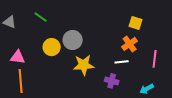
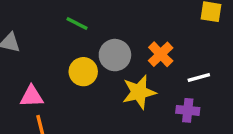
green line: (41, 17) -> (77, 24), moved
orange cross: (130, 44) -> (161, 54), moved

